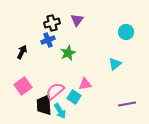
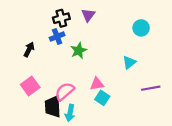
cyan square: (74, 97) -> (102, 98), moved
purple line: (127, 104) -> (151, 88), moved
cyan arrow: (60, 111) -> (70, 113), turned 42

